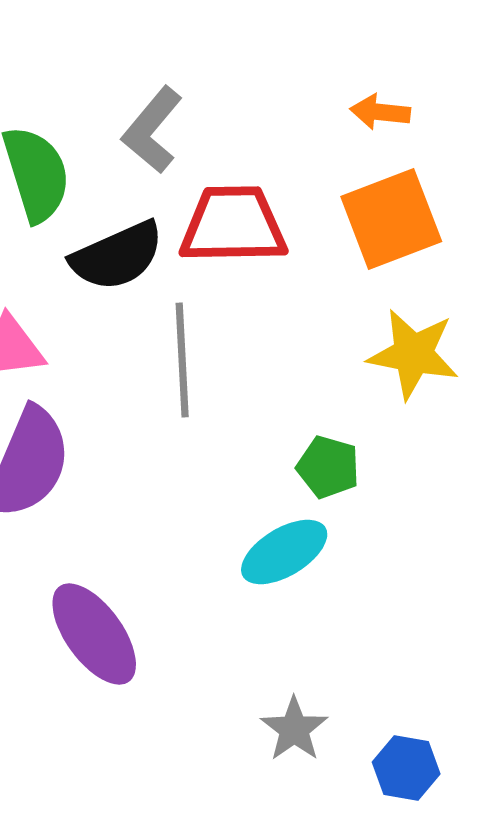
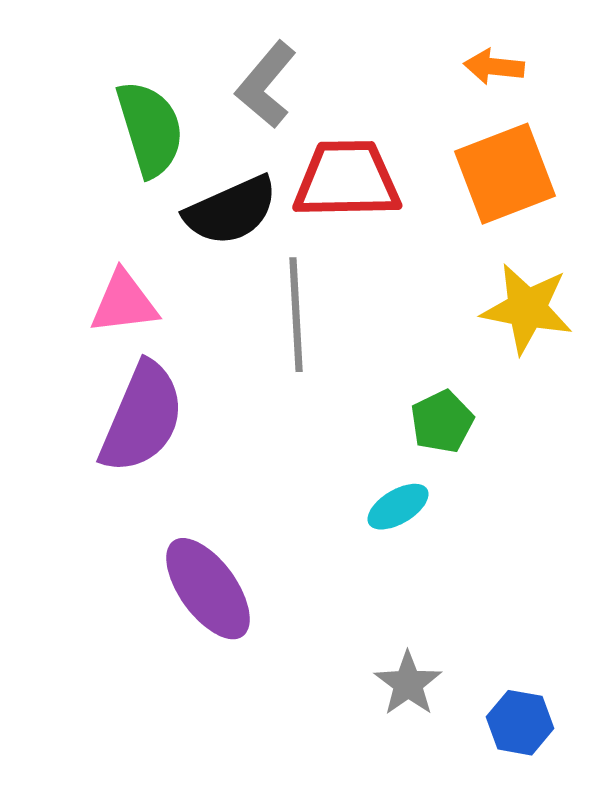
green pentagon: (328, 467) -> (442, 422), turned 30
cyan ellipse: (284, 552) -> (398, 507), size x0.7

